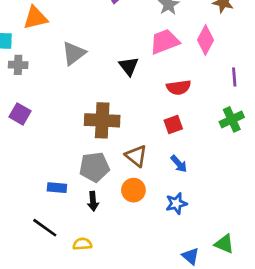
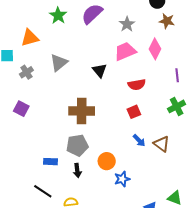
gray cross: (18, 65) -> (26, 72), moved, turned -32
brown triangle: (136, 156) -> (161, 144), moved
blue star: (176, 203) -> (122, 179), moved

